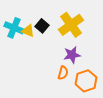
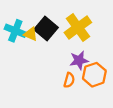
black square: (42, 26) -> (46, 29), size x1.5
orange hexagon: (86, 81) -> (94, 75), moved

